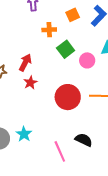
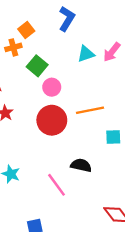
orange square: (73, 15) -> (26, 30), moved
pink circle: (87, 60) -> (52, 87), moved

